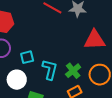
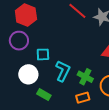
green cross: (73, 71) -> (85, 77), turned -35

